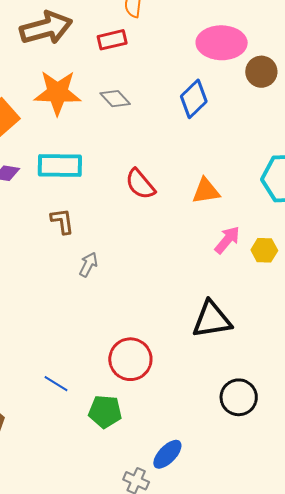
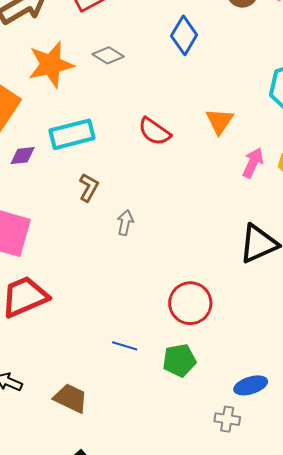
orange triangle: (206, 191) -> (220, 121), turned -32
brown L-shape: (62, 221) -> (89, 187), turned 52
blue ellipse: (167, 454) -> (251, 385), turned 44

